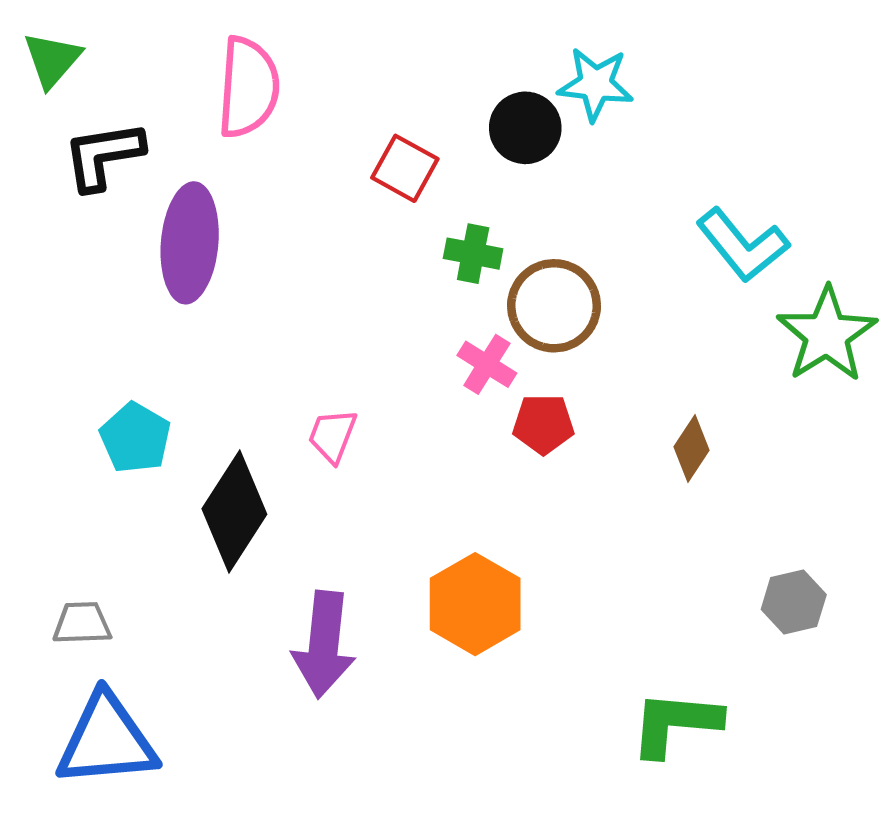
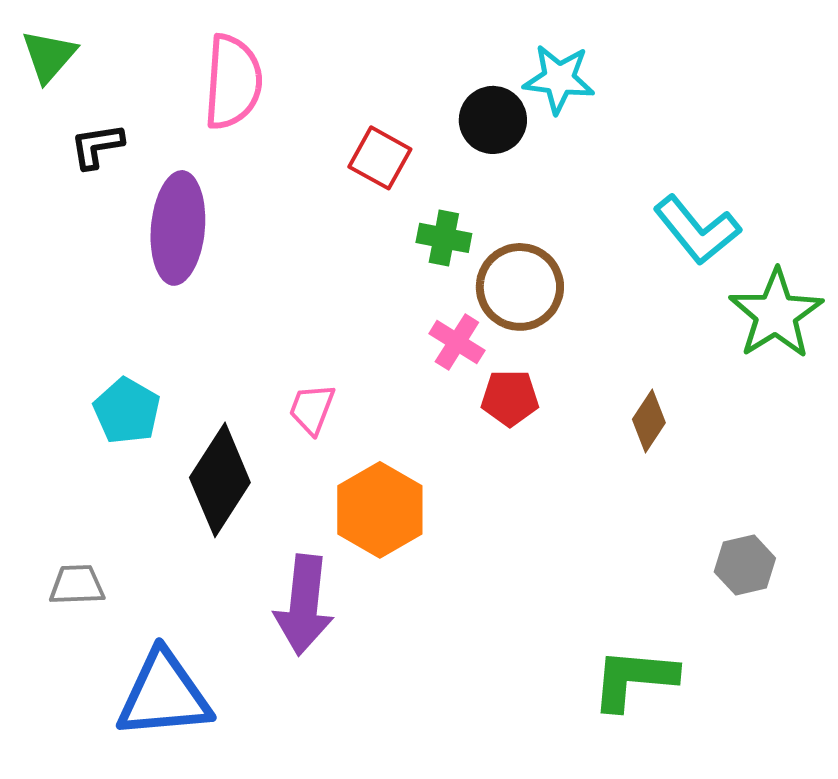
black L-shape: (103, 156) -> (97, 146), size x0.7
orange hexagon: (475, 604) -> (380, 510), moved
blue triangle: (107, 740) -> (164, 695), moved

